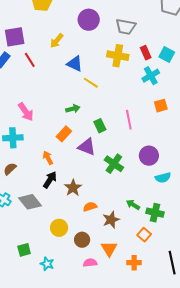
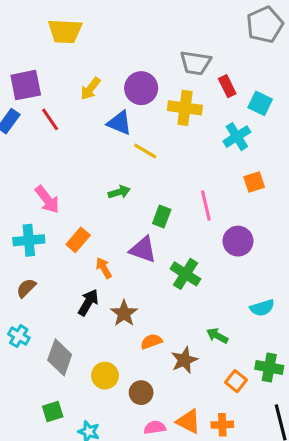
purple circle: (89, 20) -> (141, 88), moved
red rectangle: (146, 53) -> (227, 86), moved
green rectangle: (100, 126) -> (162, 216), turned 48
orange rectangle: (64, 134) -> (78, 240), moved
purple circle: (149, 156) -> (238, 241), moved
orange arrow: (48, 158) -> (104, 268), moved
cyan semicircle: (163, 178) -> (262, 308), moved
gray diamond: (30, 202) -> (60, 357), moved, turned 60
green cross: (155, 213) -> (269, 367), moved
orange triangle: (109, 249) -> (188, 421), moved, turned -30

